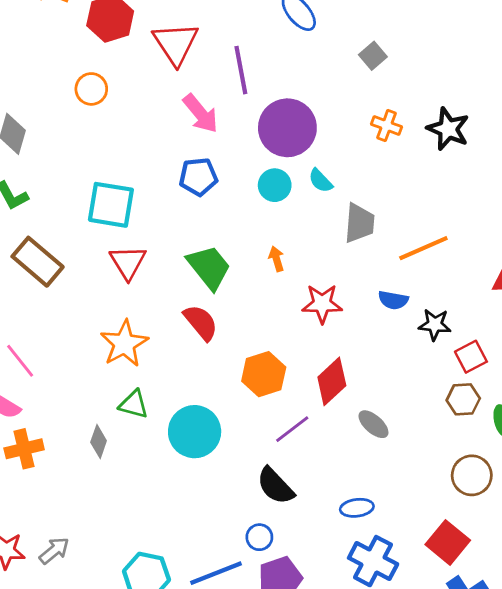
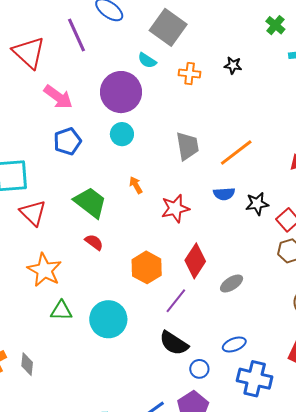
gray square: (373, 56) -> (168, 27), size x1.8
purple line: (241, 70) -> (76, 35), moved
black star: (448, 129) -> (233, 65), size x0.6
cyan semicircle: (321, 181) -> (147, 60), moved
red semicircle: (201, 322) -> (94, 242), size x0.7
gray ellipse: (373, 424) -> (232, 283), turned -60
gray diamond: (99, 441) -> (27, 364), moved
blue circle: (259, 537) -> (199, 369), moved

